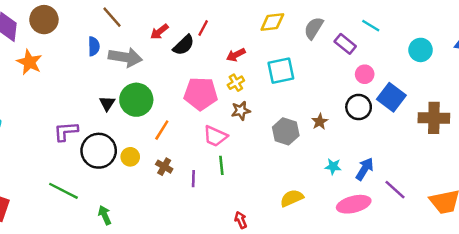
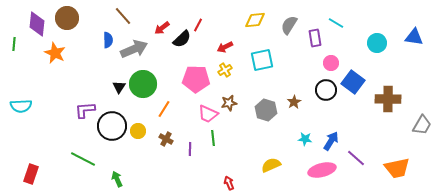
purple rectangle: (345, 44) -> (315, 38), turned 42
gray arrow: (125, 57) -> (134, 49), turned -32
brown star: (241, 111) -> (229, 103), moved

